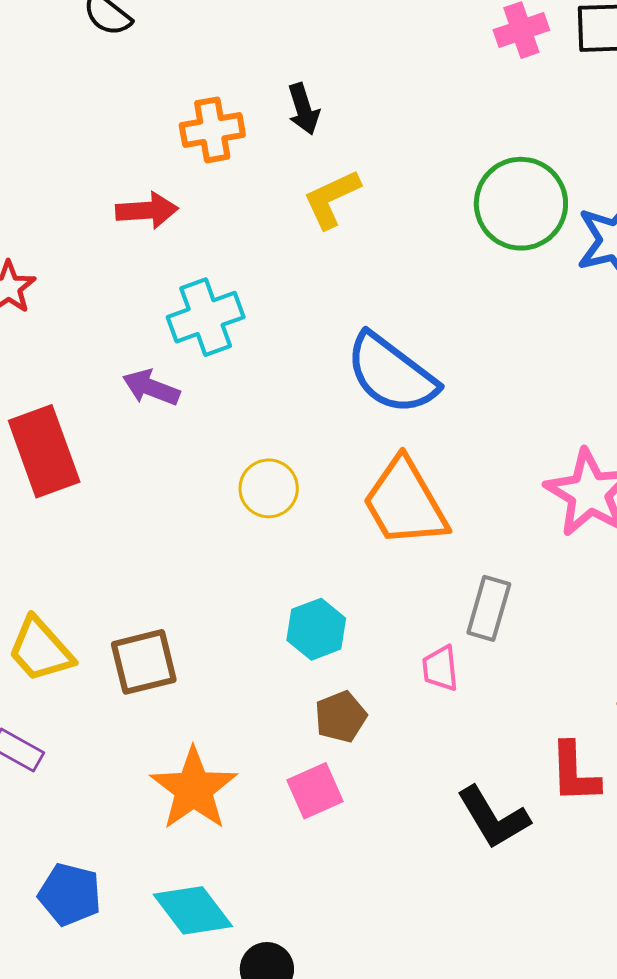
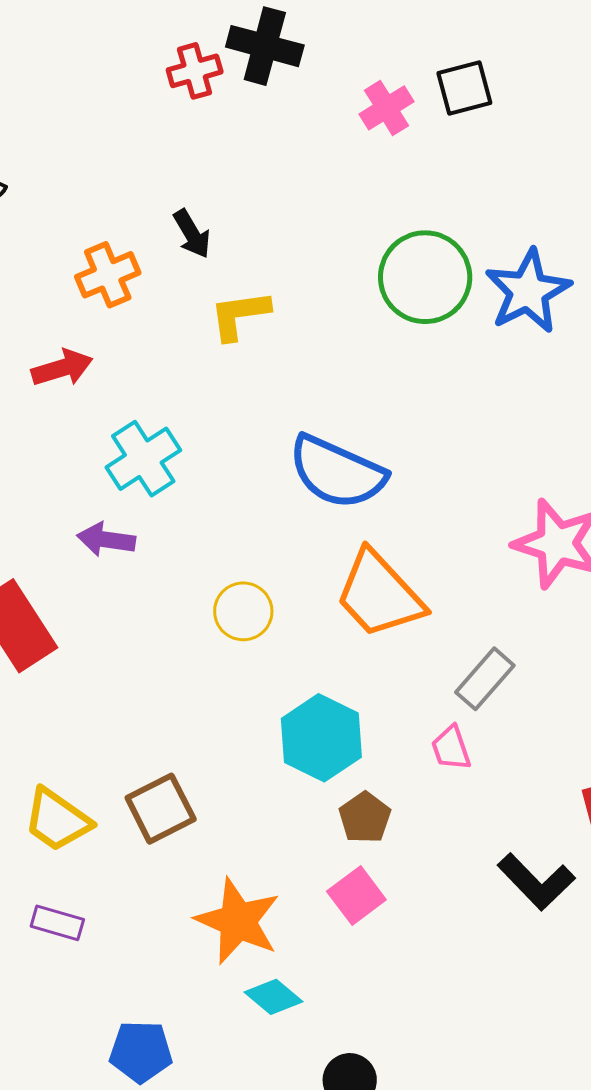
yellow L-shape: (332, 199) -> (240, 315), turned 30
gray rectangle: (489, 608) -> (485, 679), turned 38
cyan hexagon: (316, 629) -> (321, 738), size x1.4
cyan diamond: (193, 910) -> (274, 997), moved, size x0.7

